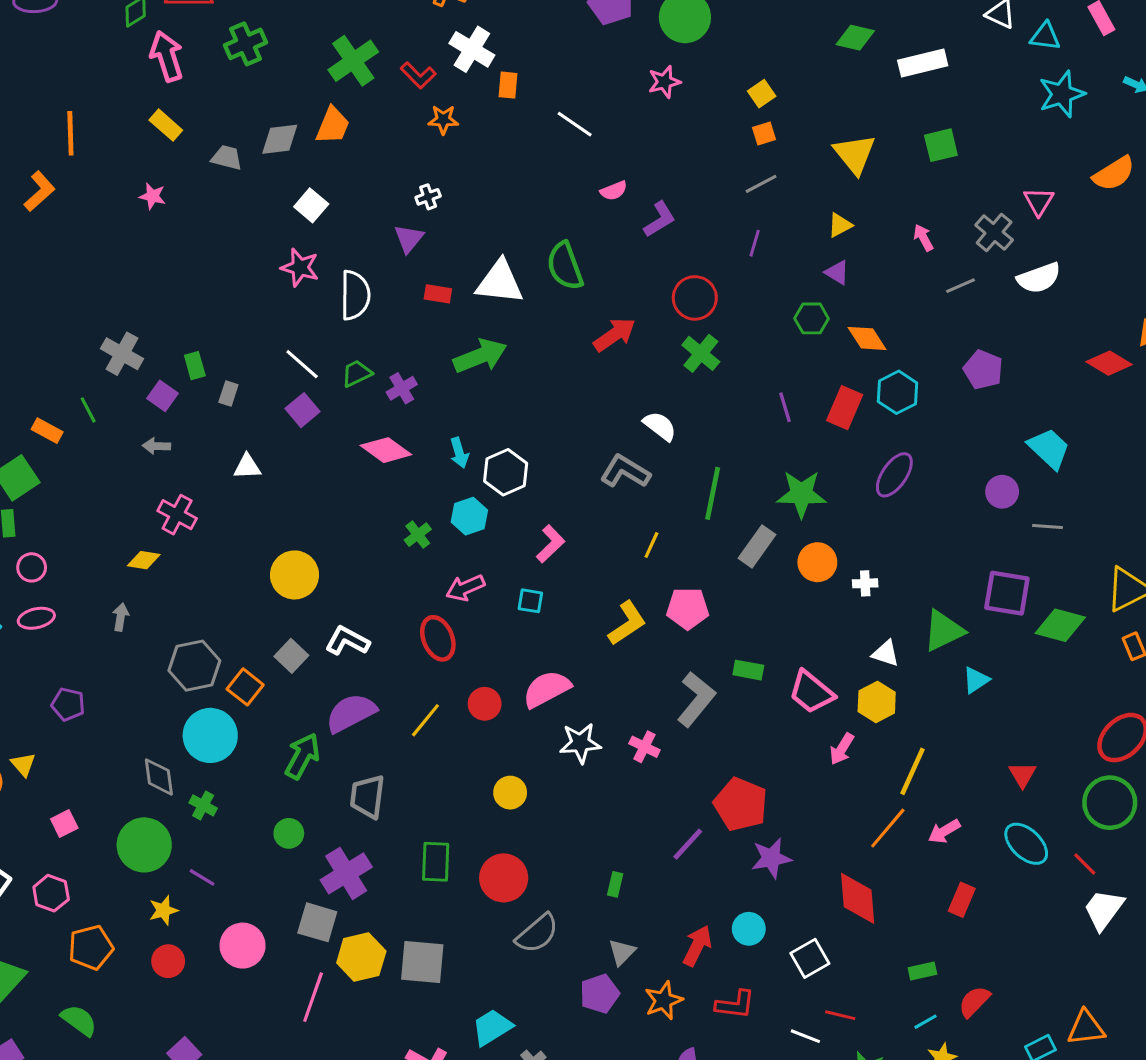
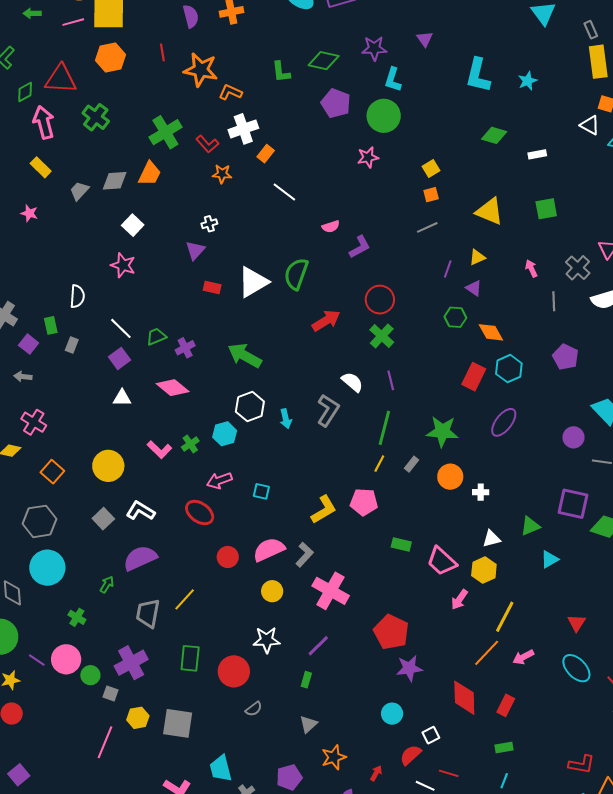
green cross: (246, 44) -> (96, 117), turned -32
white cross: (472, 49) -> (243, 129), turned 36
white rectangle: (923, 63) -> (537, 154), size x0.6
orange rectangle: (508, 85) -> (266, 154), turned 30
white line: (575, 124) -> (284, 192), moved
yellow triangle: (855, 154) -> (490, 211), turned -32
gray trapezoid: (227, 158) -> (79, 191), turned -65
purple line: (755, 243) -> (448, 269), moved
green semicircle: (565, 266) -> (296, 274), turned 36
white triangle: (500, 282) -> (253, 282), turned -40
gray line: (960, 286) -> (554, 301), turned -72
white semicircle: (355, 295) -> (77, 296), moved, size x0.7
green arrow: (480, 356) -> (245, 356), moved, turned -132
purple line: (785, 407) -> (391, 380), moved
cyan arrow: (459, 453) -> (286, 419), moved
white triangle: (247, 467) -> (122, 398), moved
gray L-shape: (625, 472) -> (328, 410), turned 88
pink L-shape: (550, 544) -> (159, 450), moved, turned 85
yellow line: (651, 545) -> (379, 464), moved
gray rectangle: (757, 546) -> (411, 464), size x0.6
green triangle: (944, 631) -> (530, 526), size x0.7
red ellipse: (438, 638) -> (200, 512), turned -36
white triangle: (886, 653) -> (491, 539), turned -36
orange square: (245, 687) -> (52, 472), moved
gray L-shape: (696, 699) -> (304, 555), moved, size x0.7
yellow line: (425, 720) -> (185, 599), moved
white star: (580, 743) -> (267, 640), moved
pink cross: (644, 747) -> (331, 591), size x1.8
green arrow: (302, 756) -> (107, 584), size x0.6
yellow circle: (510, 793) -> (272, 591), moved
green cross: (203, 805) -> (77, 617), moved
green circle: (289, 833) -> (90, 675), moved
purple line: (688, 844) -> (318, 646), moved
red rectangle: (962, 900) -> (506, 705), moved
gray square: (317, 922) -> (111, 694), size x0.6
gray semicircle: (537, 933) -> (254, 709), size x0.6
pink circle: (243, 946) -> (66, 659), moved
red arrow: (697, 946) -> (376, 773), moved, size x0.6
yellow hexagon: (361, 957) -> (138, 718), size x0.7
white square: (810, 958) -> (431, 735), size x0.7
purple pentagon: (600, 994) -> (289, 777), moved
red semicircle: (974, 1002) -> (410, 755), moved
red L-shape: (735, 1005) -> (582, 764), moved
cyan line: (926, 1022) -> (504, 781), turned -42
cyan trapezoid: (492, 1027) -> (221, 769), turned -76

